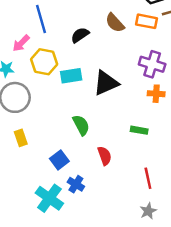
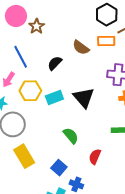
black triangle: (106, 83) -> (84, 98), turned -35
yellow rectangle: (21, 138) -> (24, 156), size x1.6
red semicircle: (105, 156) -> (95, 157), turned -126

